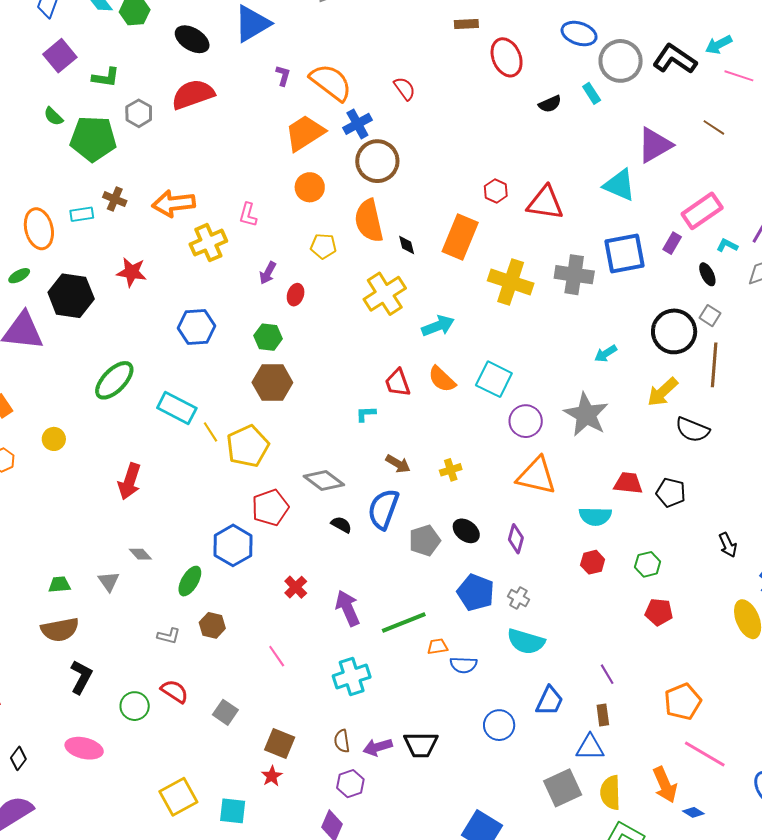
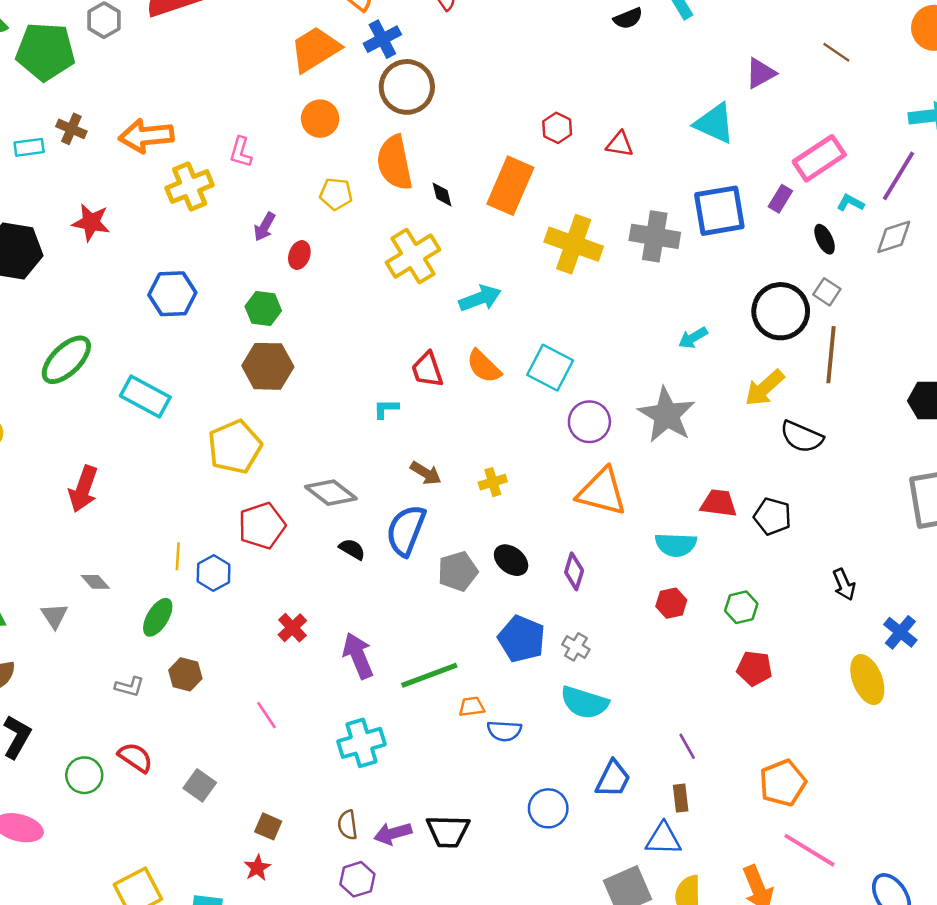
purple triangle: (655, 145) -> (761, 73), size x0.7
red triangle: (545, 203) -> (620, 144), size x0.6
yellow line: (210, 432) -> (178, 556), moved, turned 35
blue hexagon: (233, 545) -> (214, 573), size x0.7
brown square: (280, 743) -> (268, 826), size x0.7

